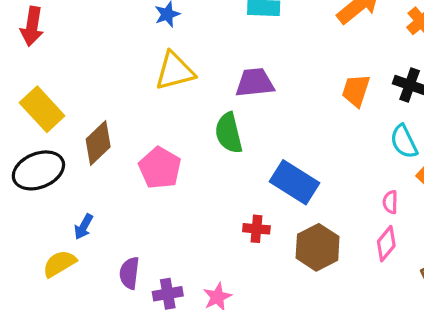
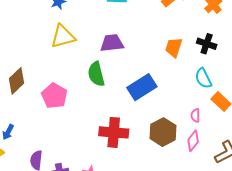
blue rectangle: (295, 182) -> (142, 87), moved, turned -64
red cross: (256, 229) -> (114, 132), size x1.8
brown hexagon: (318, 247) -> (163, 132), moved

